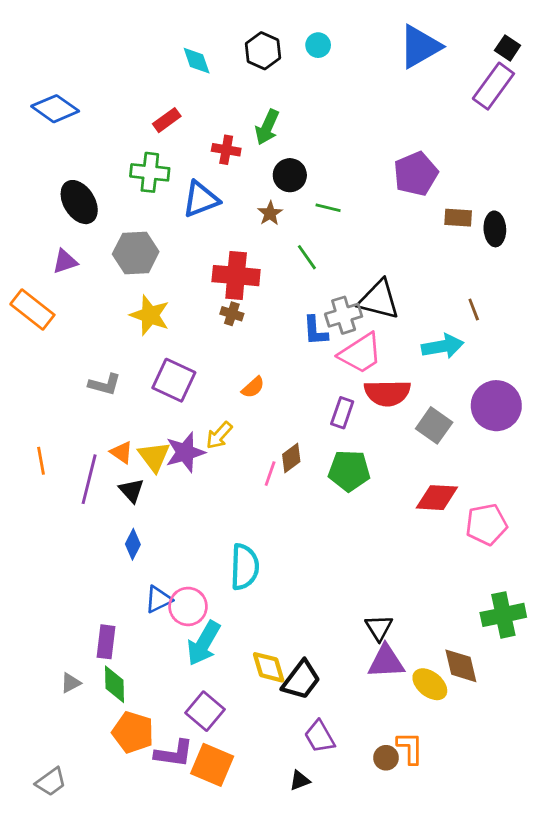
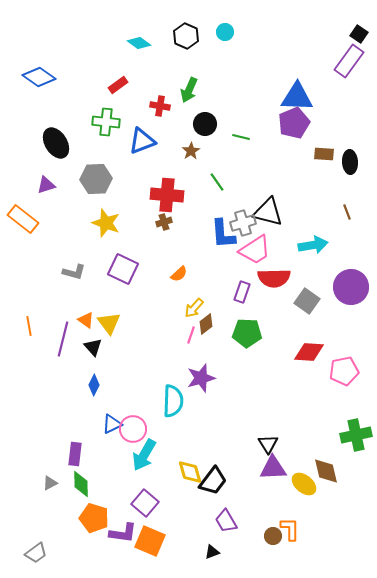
blue triangle: (420, 47) -> (297, 97), moved, turned 32
cyan diamond: (197, 61) -> (139, 43), turned -35
green line: (328, 208) -> (241, 137), moved
brown line: (474, 310) -> (347, 212), moved
brown cross: (232, 314) -> (164, 222), turned -35
blue L-shape: (315, 331) -> (223, 234), size x1.4
yellow arrow: (219, 435) -> (194, 308), moved
purple star: (185, 452) -> (201, 378), moved

